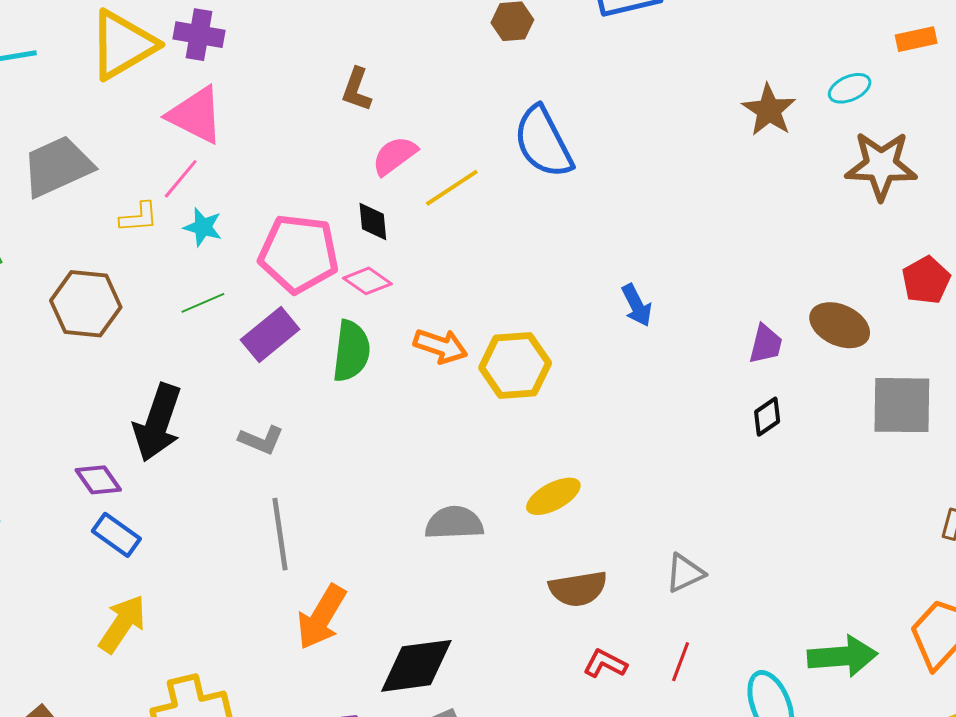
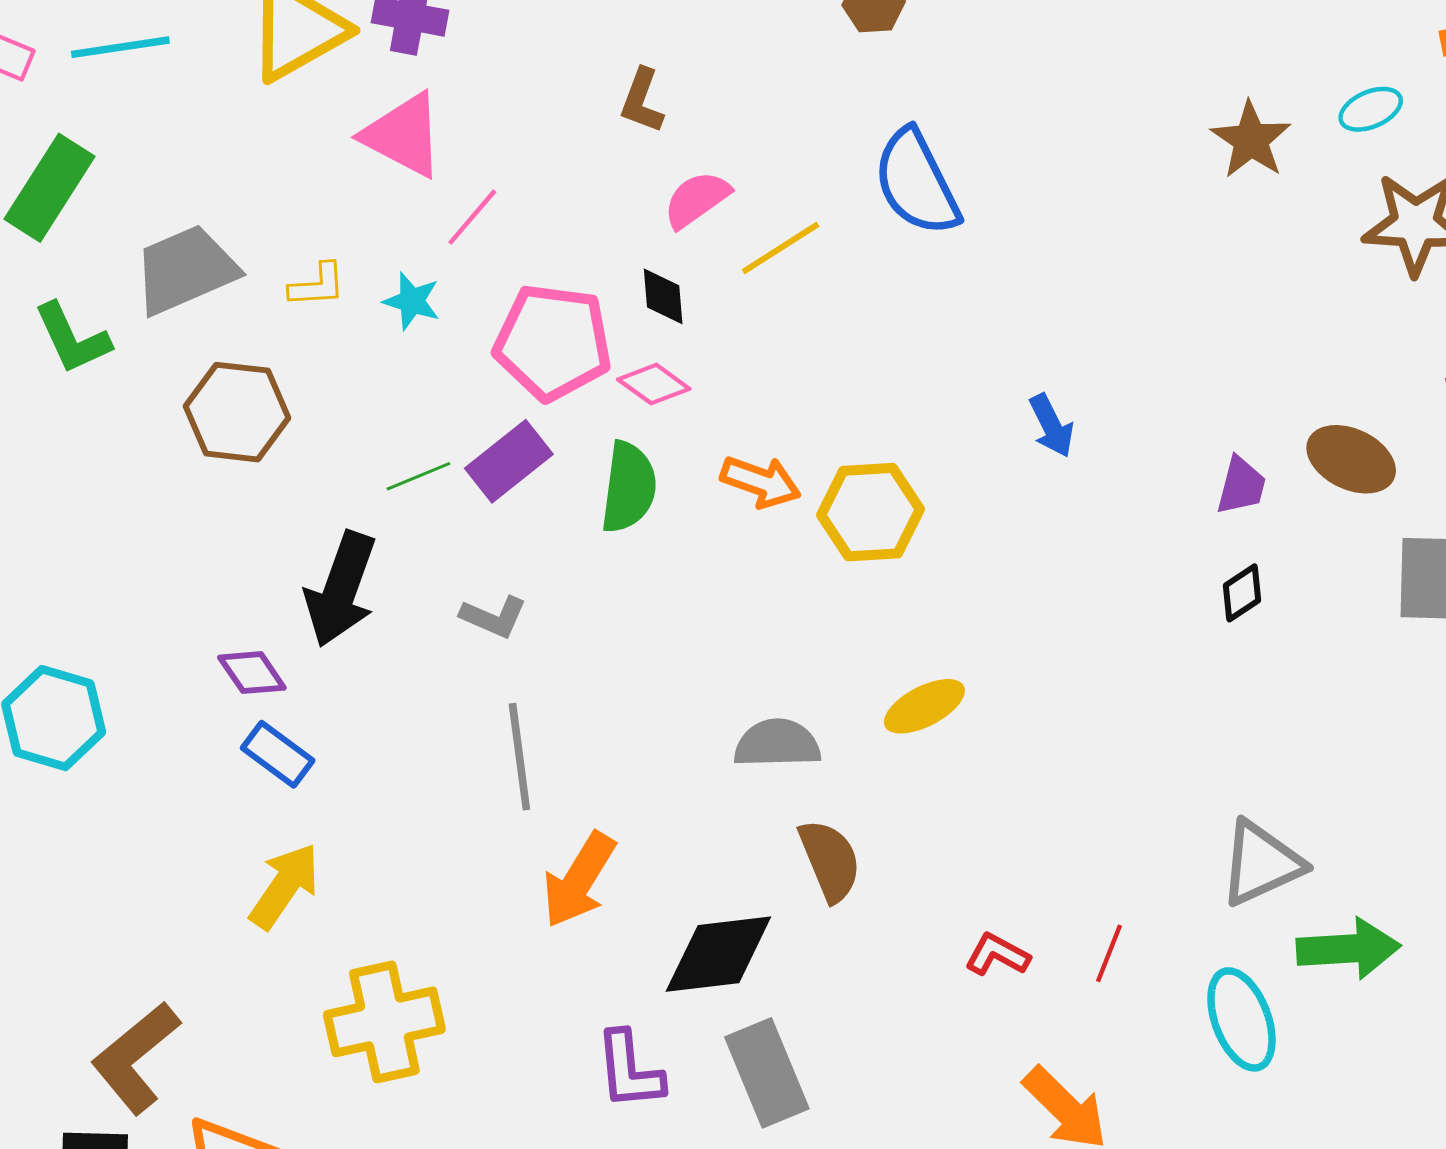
gray trapezoid: (58, 166) -> (185, 270), moved
pink line: (181, 179) -> (472, 217), moved
green line: (203, 303) -> (418, 476), moved
gray triangle: (685, 573) -> (1261, 863), moved, size x1.5
brown semicircle: (578, 589) -> (830, 860), moved, turned -104

